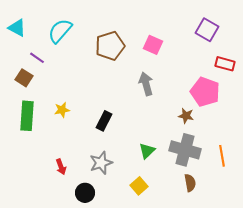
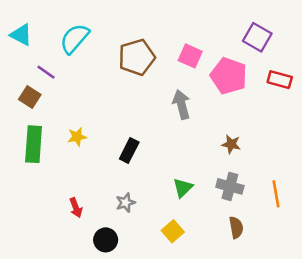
pink pentagon: (205, 92) -> (229, 76), moved
gray cross: (185, 150) -> (230, 186), size x0.7
gray star: (101, 163) -> (126, 203), size x0.7

